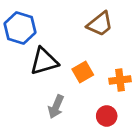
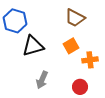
brown trapezoid: (100, 24) -> (75, 18), turned 65
orange square: (83, 72) -> (71, 46), moved

